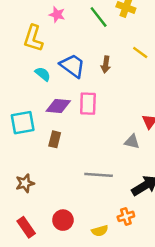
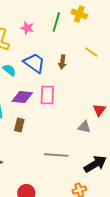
pink star: (57, 15) -> (27, 28), moved
green line: (99, 17) -> (56, 22), turned 54

